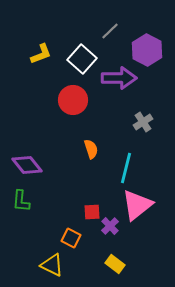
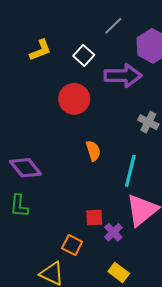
white square: (82, 59) -> (84, 55), size x0.7
gray cross: (143, 122) -> (148, 122), turned -30

